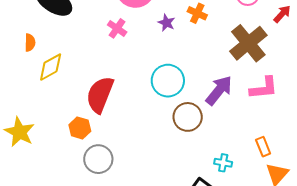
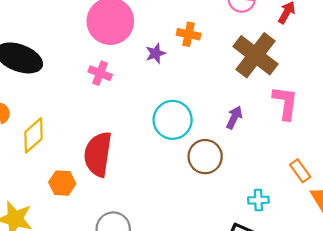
purple star: (166, 23) -> (156, 53), turned -30
pink L-shape: (264, 88) -> (285, 103), turned -64
purple arrow: (219, 90) -> (234, 118), size x0.6
orange hexagon: (80, 128) -> (62, 183), moved

